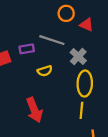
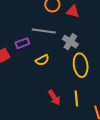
red arrow: (34, 110) -> (54, 98), moved, size x0.7
yellow line: (81, 110) -> (76, 98), moved

